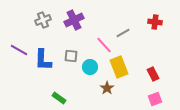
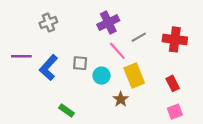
purple cross: (74, 20) -> (108, 23), moved
red cross: (155, 22) -> (175, 39), moved, size x1.5
purple line: (19, 50) -> (21, 56), turned -30
blue L-shape: (43, 60) -> (48, 68), turned 40

